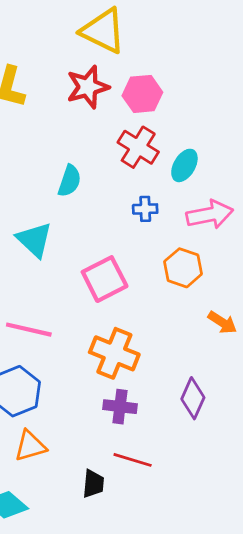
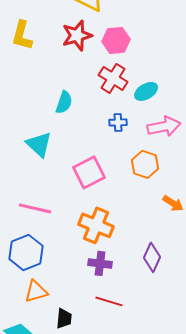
cyan ellipse: (184, 165) -> (146, 91), turned 30
black trapezoid: (93, 484) -> (64, 318), moved

